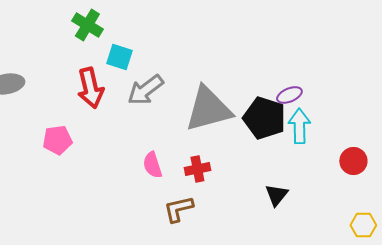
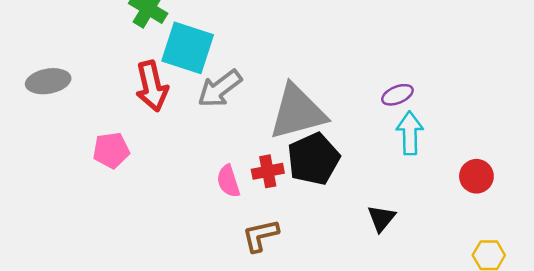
cyan square: (119, 57) -> (188, 48), size x1.6
black pentagon: (264, 118) -> (314, 159), moved, turned 30
red cross: (197, 169) -> (268, 171), moved

